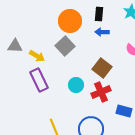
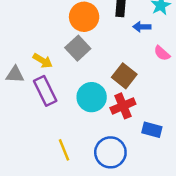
blue arrow: (102, 32) -> (142, 27), moved
gray triangle: (15, 46) -> (15, 75), moved
cyan circle: (76, 85) -> (92, 97), size x1.5

